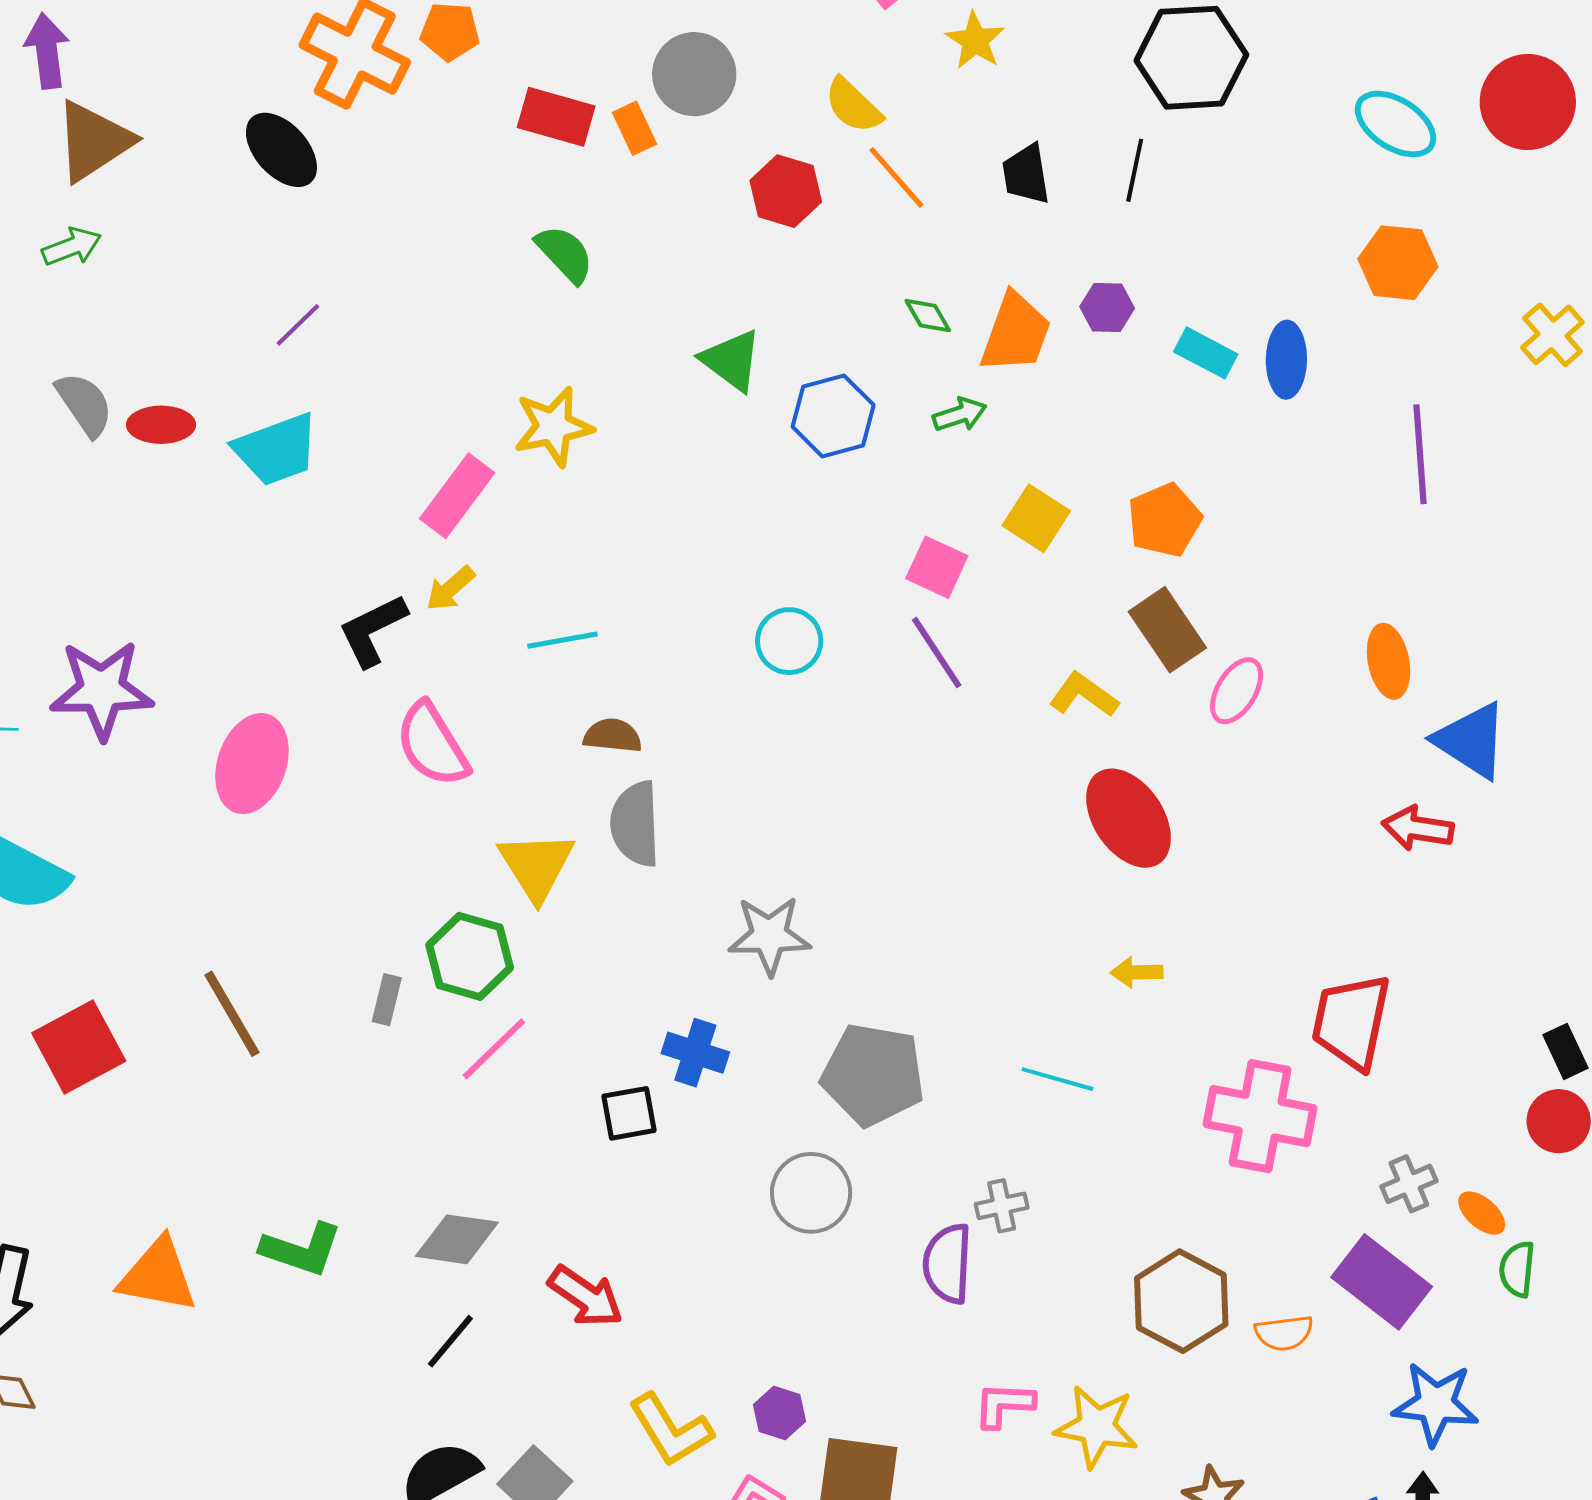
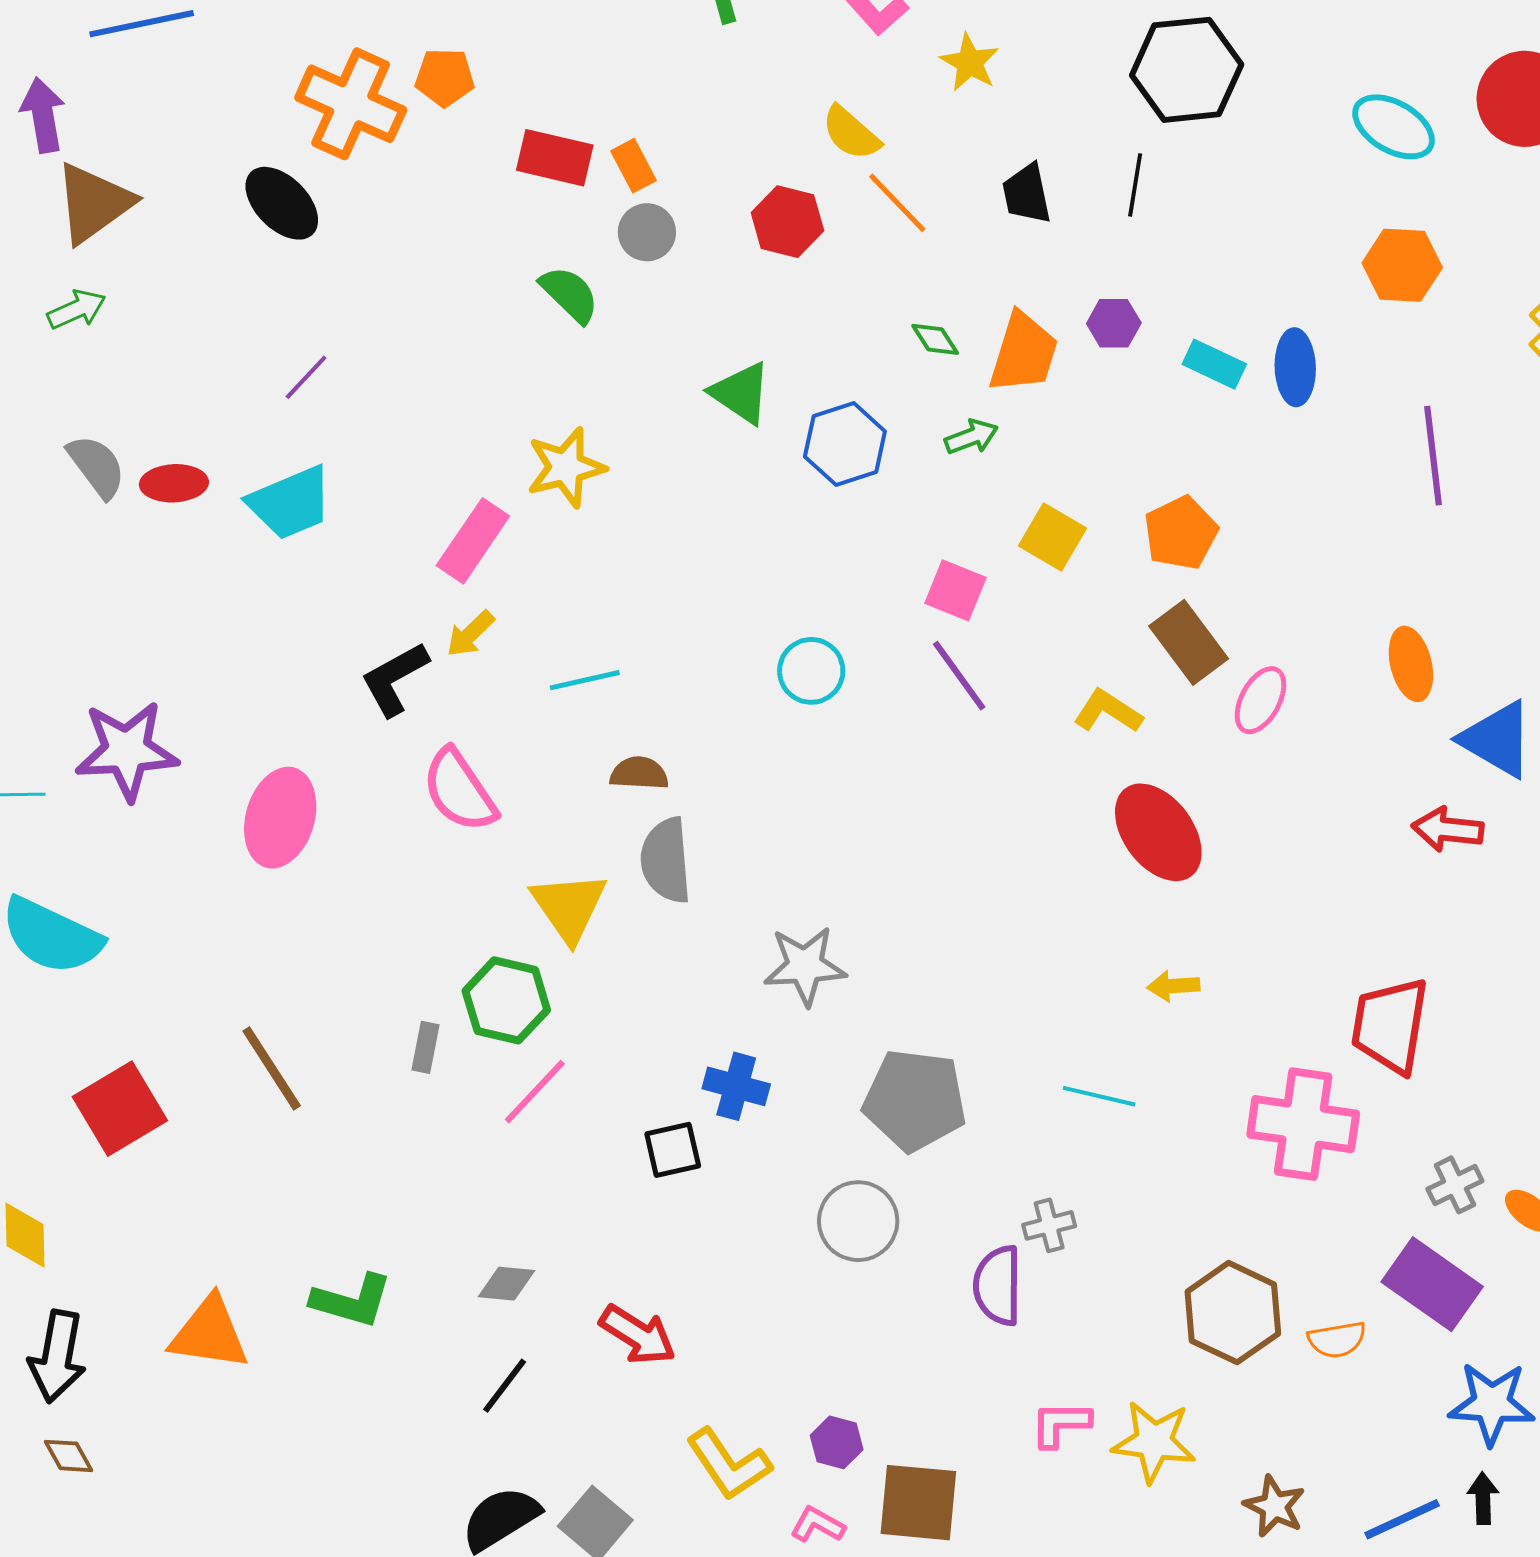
gray circle: (694, 74) -> (647, 232), moved, size x0.7
gray diamond: (457, 1239) -> (506, 1284), size x0.7

